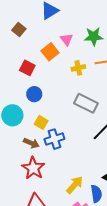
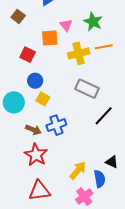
green star: (94, 36) -> (93, 22), turned 30
orange square: (50, 52) -> (50, 38), turned 36
yellow cross: (78, 68) -> (79, 53), size x1.5
yellow square: (41, 122) -> (43, 99), moved

